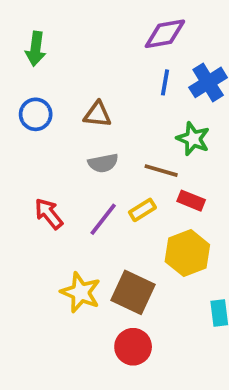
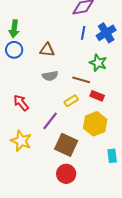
green arrow: (36, 49) -> (14, 29), moved
purple line: (103, 219) -> (50, 121), moved
yellow star: (81, 292) -> (21, 141), moved

